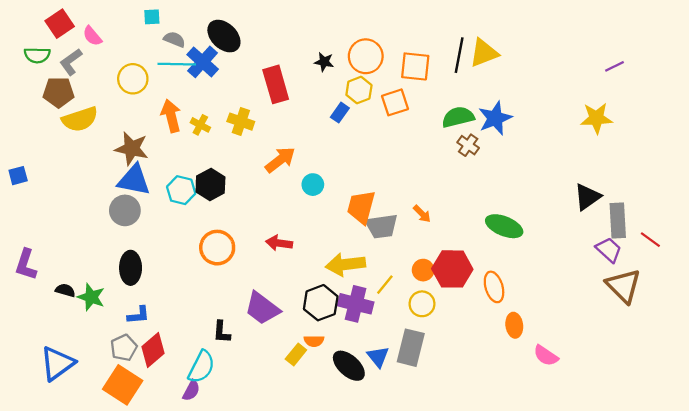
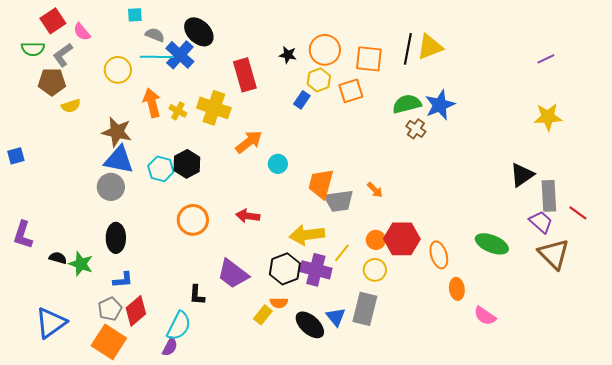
yellow star: (596, 118) -> (548, 117), moved
yellow semicircle: (80, 119) -> (71, 106), size x0.6
yellow cross: (241, 122) -> (214, 108), size x1.4
green ellipse: (504, 226) -> (492, 244), moved

